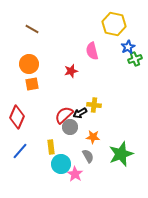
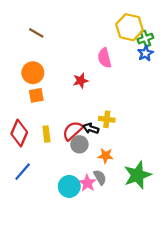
green cross: (135, 59) -> (145, 39), moved
black arrow: (80, 113) -> (91, 128), turned 48
yellow rectangle: (51, 147) -> (46, 134), moved
pink star: (75, 174) -> (87, 183), moved

